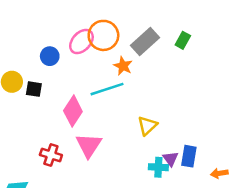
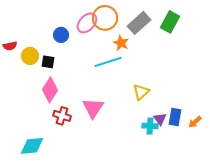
green rectangle: (183, 40) -> (170, 22), size x1.5
pink diamond: (73, 111) -> (50, 90), moved
orange arrow: (219, 173) -> (195, 122), moved, turned -32

